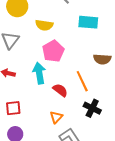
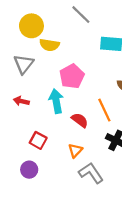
yellow semicircle: (44, 25) -> (49, 45), moved
red square: (13, 108) -> (38, 140), moved, turned 35

